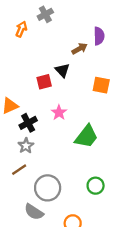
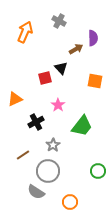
gray cross: (45, 14) -> (59, 21), moved, turned -32
orange arrow: (21, 29) -> (25, 32), size x1.5
black cross: (28, 123) -> (36, 122), moved
gray star: (26, 146) -> (53, 145), moved
green circle: (96, 186) -> (98, 171), moved

